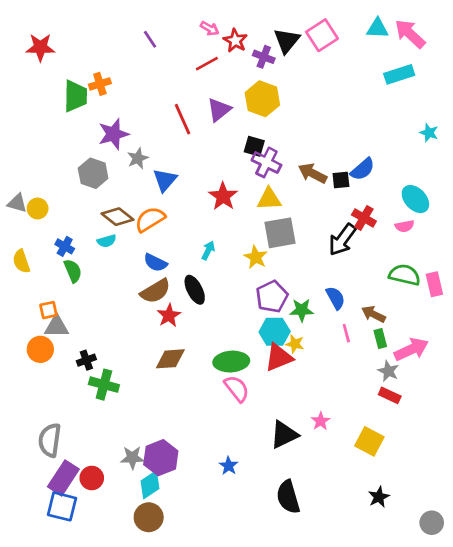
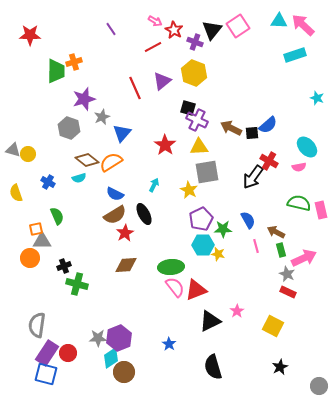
green semicircle: (73, 271) -> (57, 216), moved
red triangle: (279, 357) -> (196, 290), moved
brown circle: (149, 517) -> (124, 372), moved

